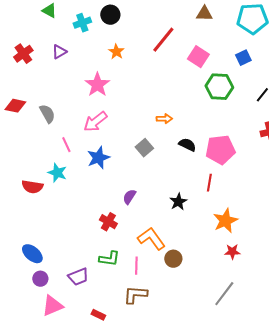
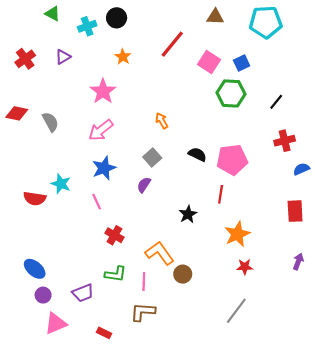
blue square: (243, 58) -> (242, 63), moved
orange arrow: (164, 119) -> (162, 121), moved, turned -119
pink line: (66, 145) -> (97, 202), moved
purple semicircle: (129, 197) -> (144, 185), moved

